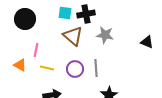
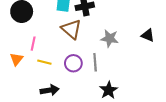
gray star: (105, 35) -> (110, 38), moved
orange triangle: (20, 65) -> (16, 59), turned 40

